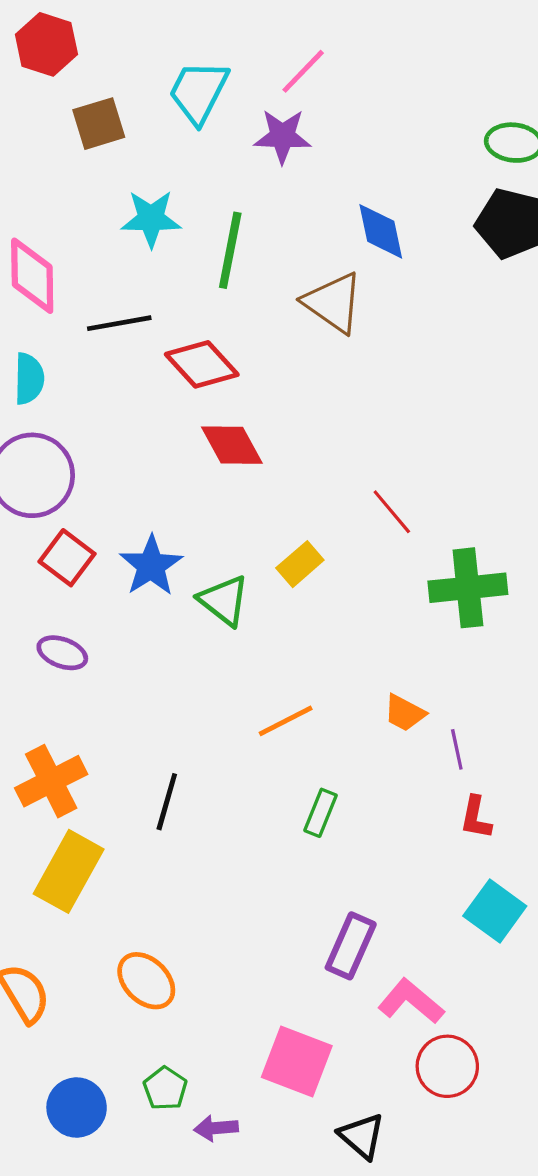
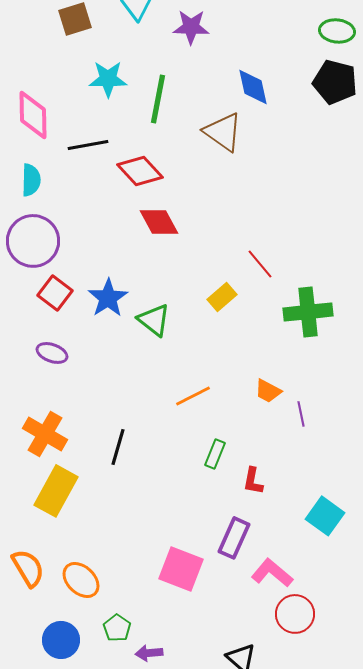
yellow rectangle: (300, 564) -> (222, 297), moved
orange cross: (51, 781) -> (45, 434), turned -33
red L-shape: (476, 818) -> (253, 481), moved
orange ellipse: (146, 981) -> (81, 580), moved
pink square: (297, 1062) -> (181, 569), moved

